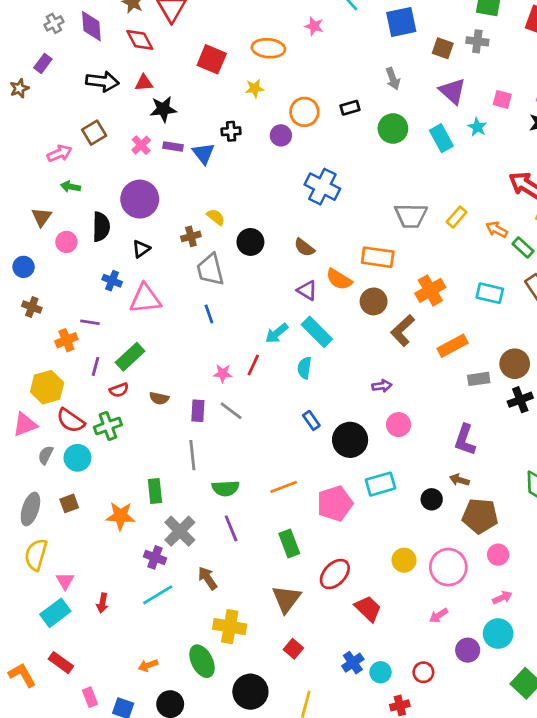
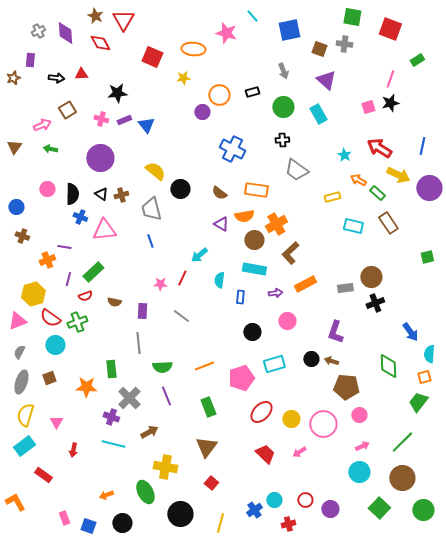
pink star: (314, 26) -> (226, 33), size x1.5
purple rectangle: (43, 63) -> (30, 60), turned -32
black arrow: (102, 81) -> (56, 78), moved, size x0.7
red triangle: (144, 83) -> (81, 74), moved
pink square: (502, 99) -> (368, 107), moved, turned -32
cyan star: (477, 127) -> (344, 155), moved
black cross: (231, 131) -> (282, 140), moved
pink cross: (141, 145) -> (101, 119), turned -32
purple rectangle: (173, 146) -> (124, 120), turned -32
gray trapezoid: (411, 216) -> (296, 170), turned 35
brown triangle: (42, 217) -> (14, 147), moved
yellow semicircle: (216, 217) -> (155, 171), size x1.5
yellow rectangle: (457, 217) -> (332, 197), moved, turned 35
black semicircle: (101, 227) -> (72, 194), moved
brown cross: (191, 236) -> (121, 195), moved
black triangle: (141, 249) -> (101, 194), turned -48
orange rectangle: (378, 257) -> (256, 190), moved
orange semicircle: (339, 279) -> (244, 216), turned -42
orange cross: (430, 290) -> (276, 224), moved
brown circle: (374, 301) -> (254, 240), moved
cyan rectangle: (317, 332) -> (254, 269), moved, turned -35
orange rectangle: (452, 346) -> (305, 284), moved
gray line: (231, 411) -> (181, 316), moved
blue rectangle: (311, 420) -> (240, 297), moved, turned 40
black circle: (350, 440) -> (252, 332), size x0.7
gray semicircle: (46, 455) -> (19, 352), moved
black circle: (432, 499) -> (311, 359), moved
red ellipse: (335, 574) -> (261, 412), moved
brown arrow: (208, 578) -> (149, 432), turned 96
pink triangle: (65, 581) -> (56, 422), moved
cyan line: (158, 595) -> (113, 444), turned 45
cyan rectangle: (55, 613) -> (24, 446), moved
pink arrow: (439, 616) -> (299, 452), moved
purple circle: (468, 650) -> (330, 509), moved
red rectangle: (61, 663) -> (43, 475), moved
blue cross: (353, 663) -> (254, 510), moved

